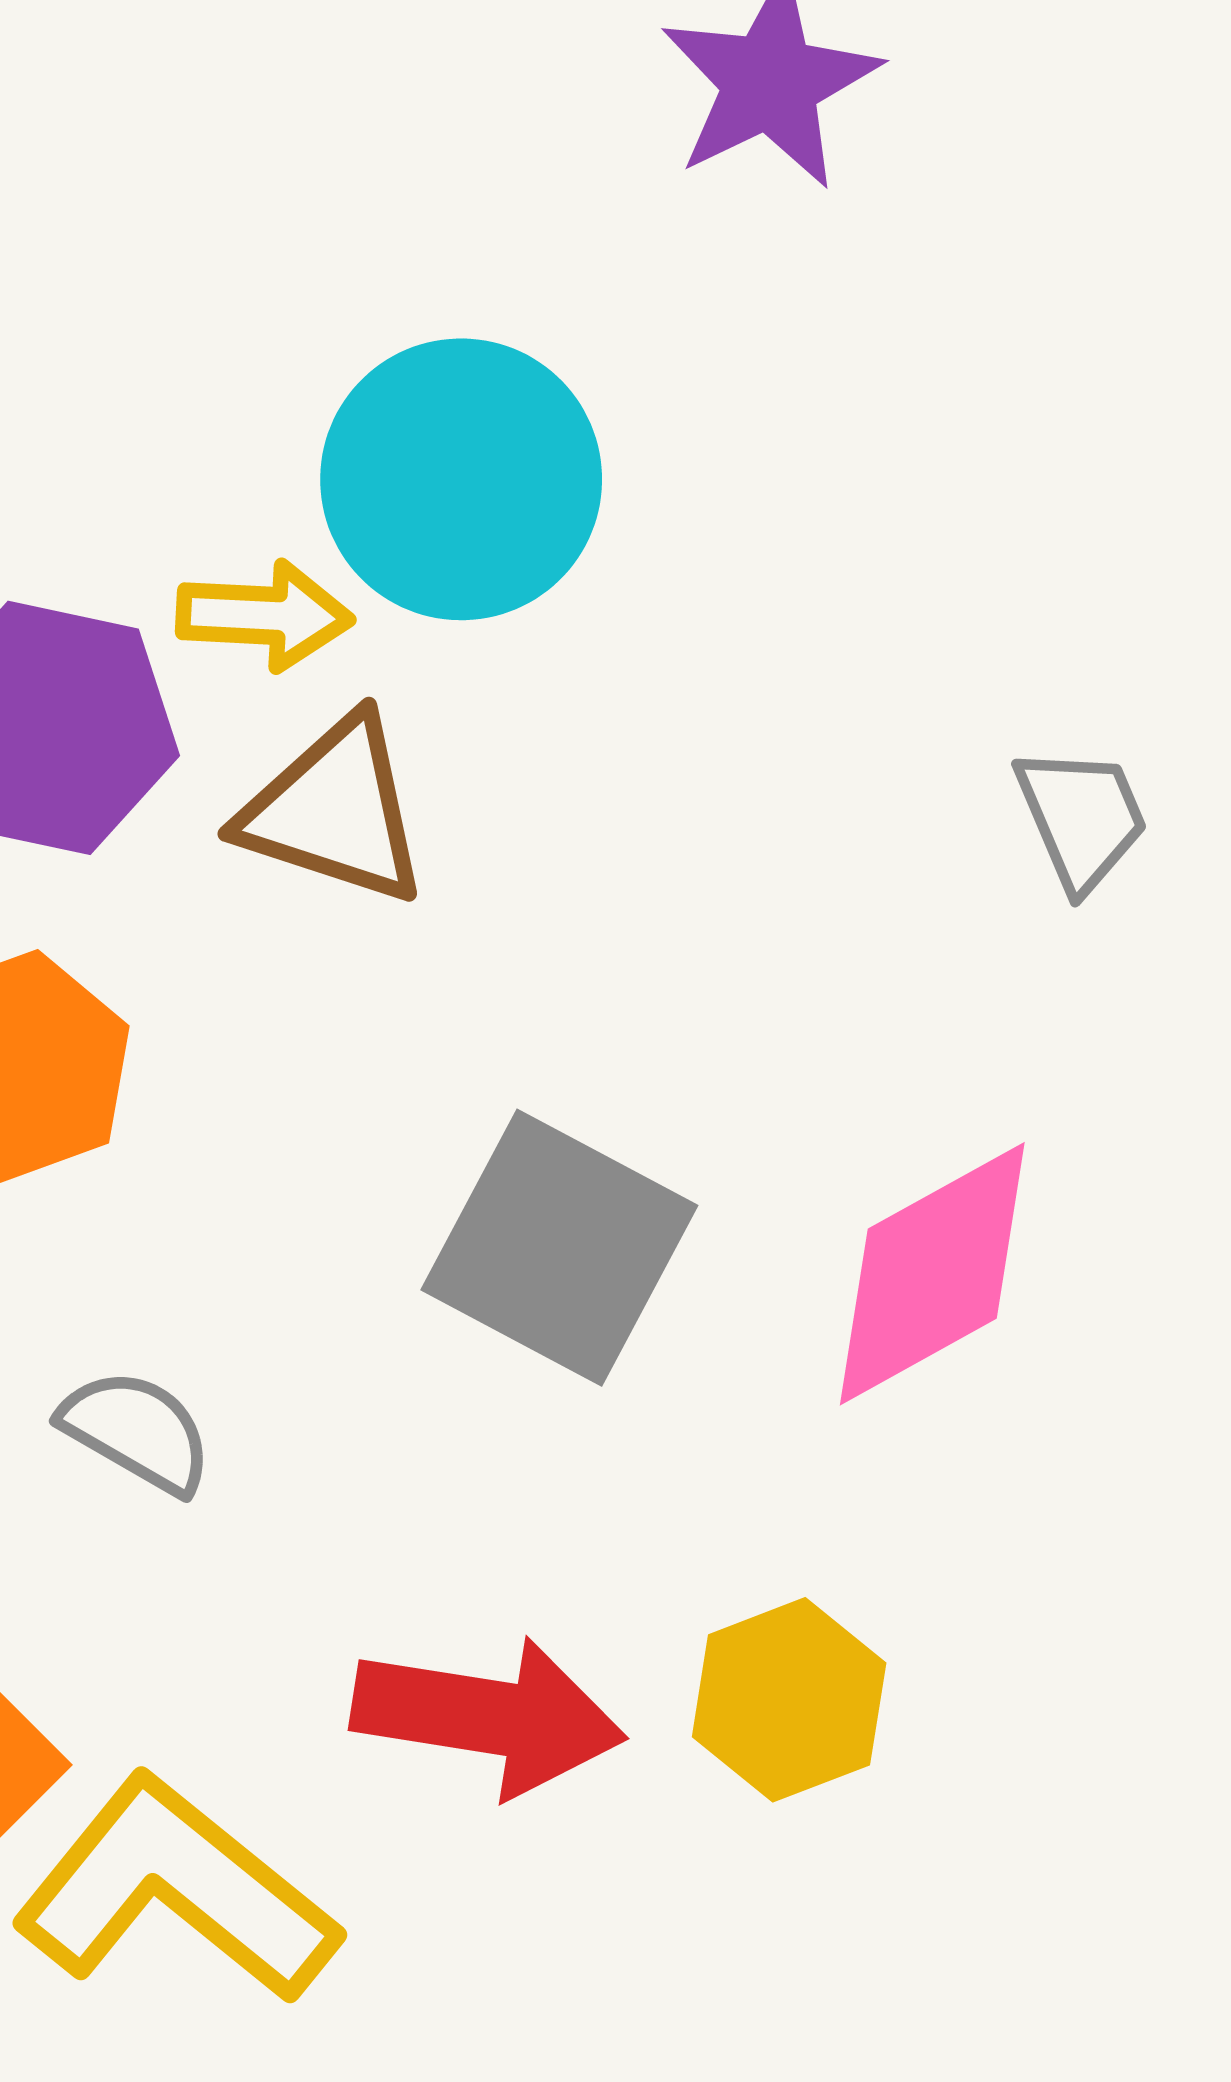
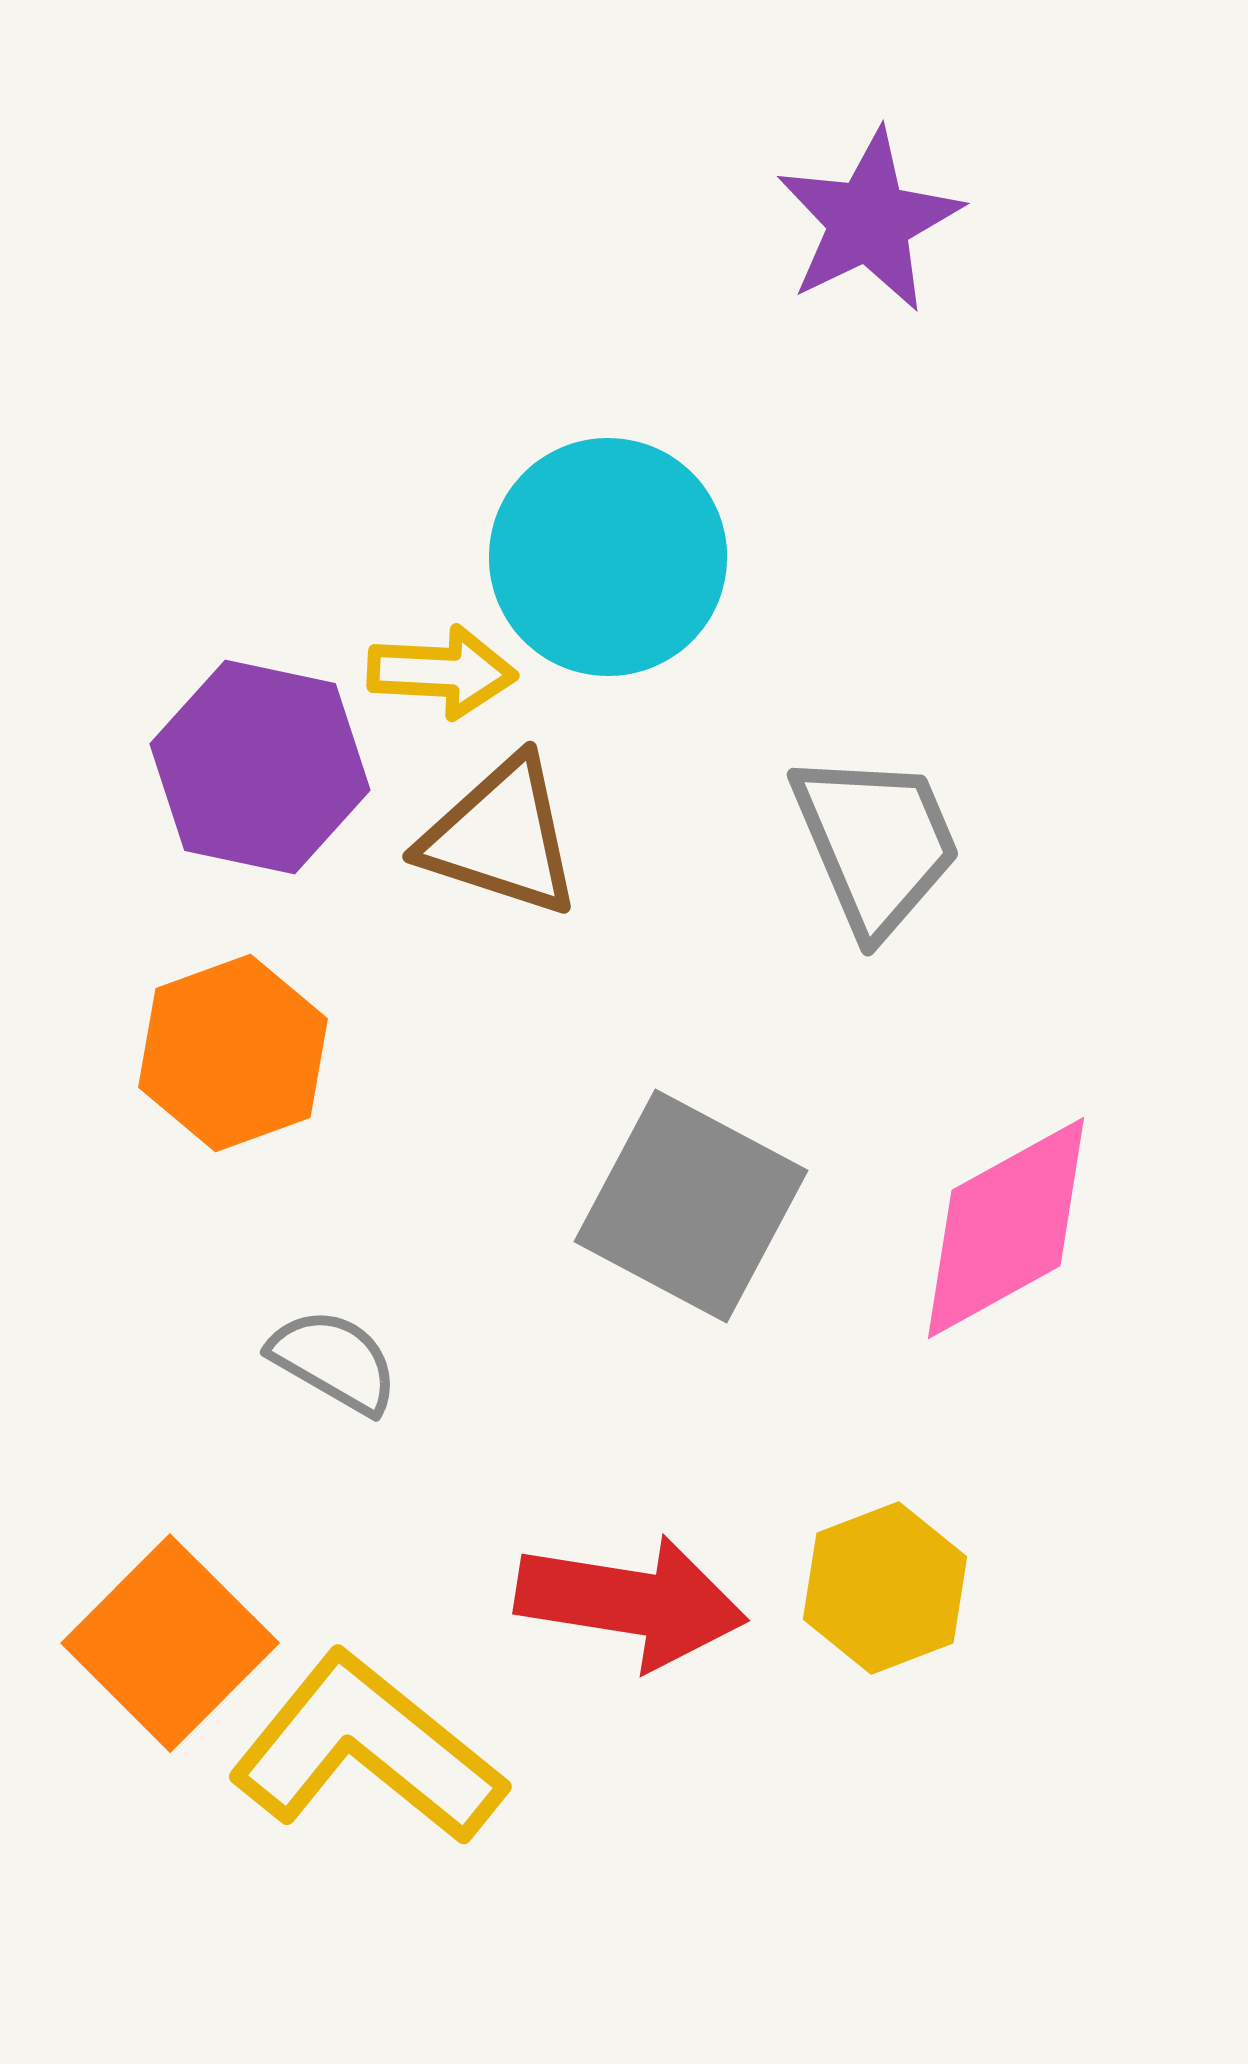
gray trapezoid: (1081, 818) -> (876, 843), moved, size x1.5

